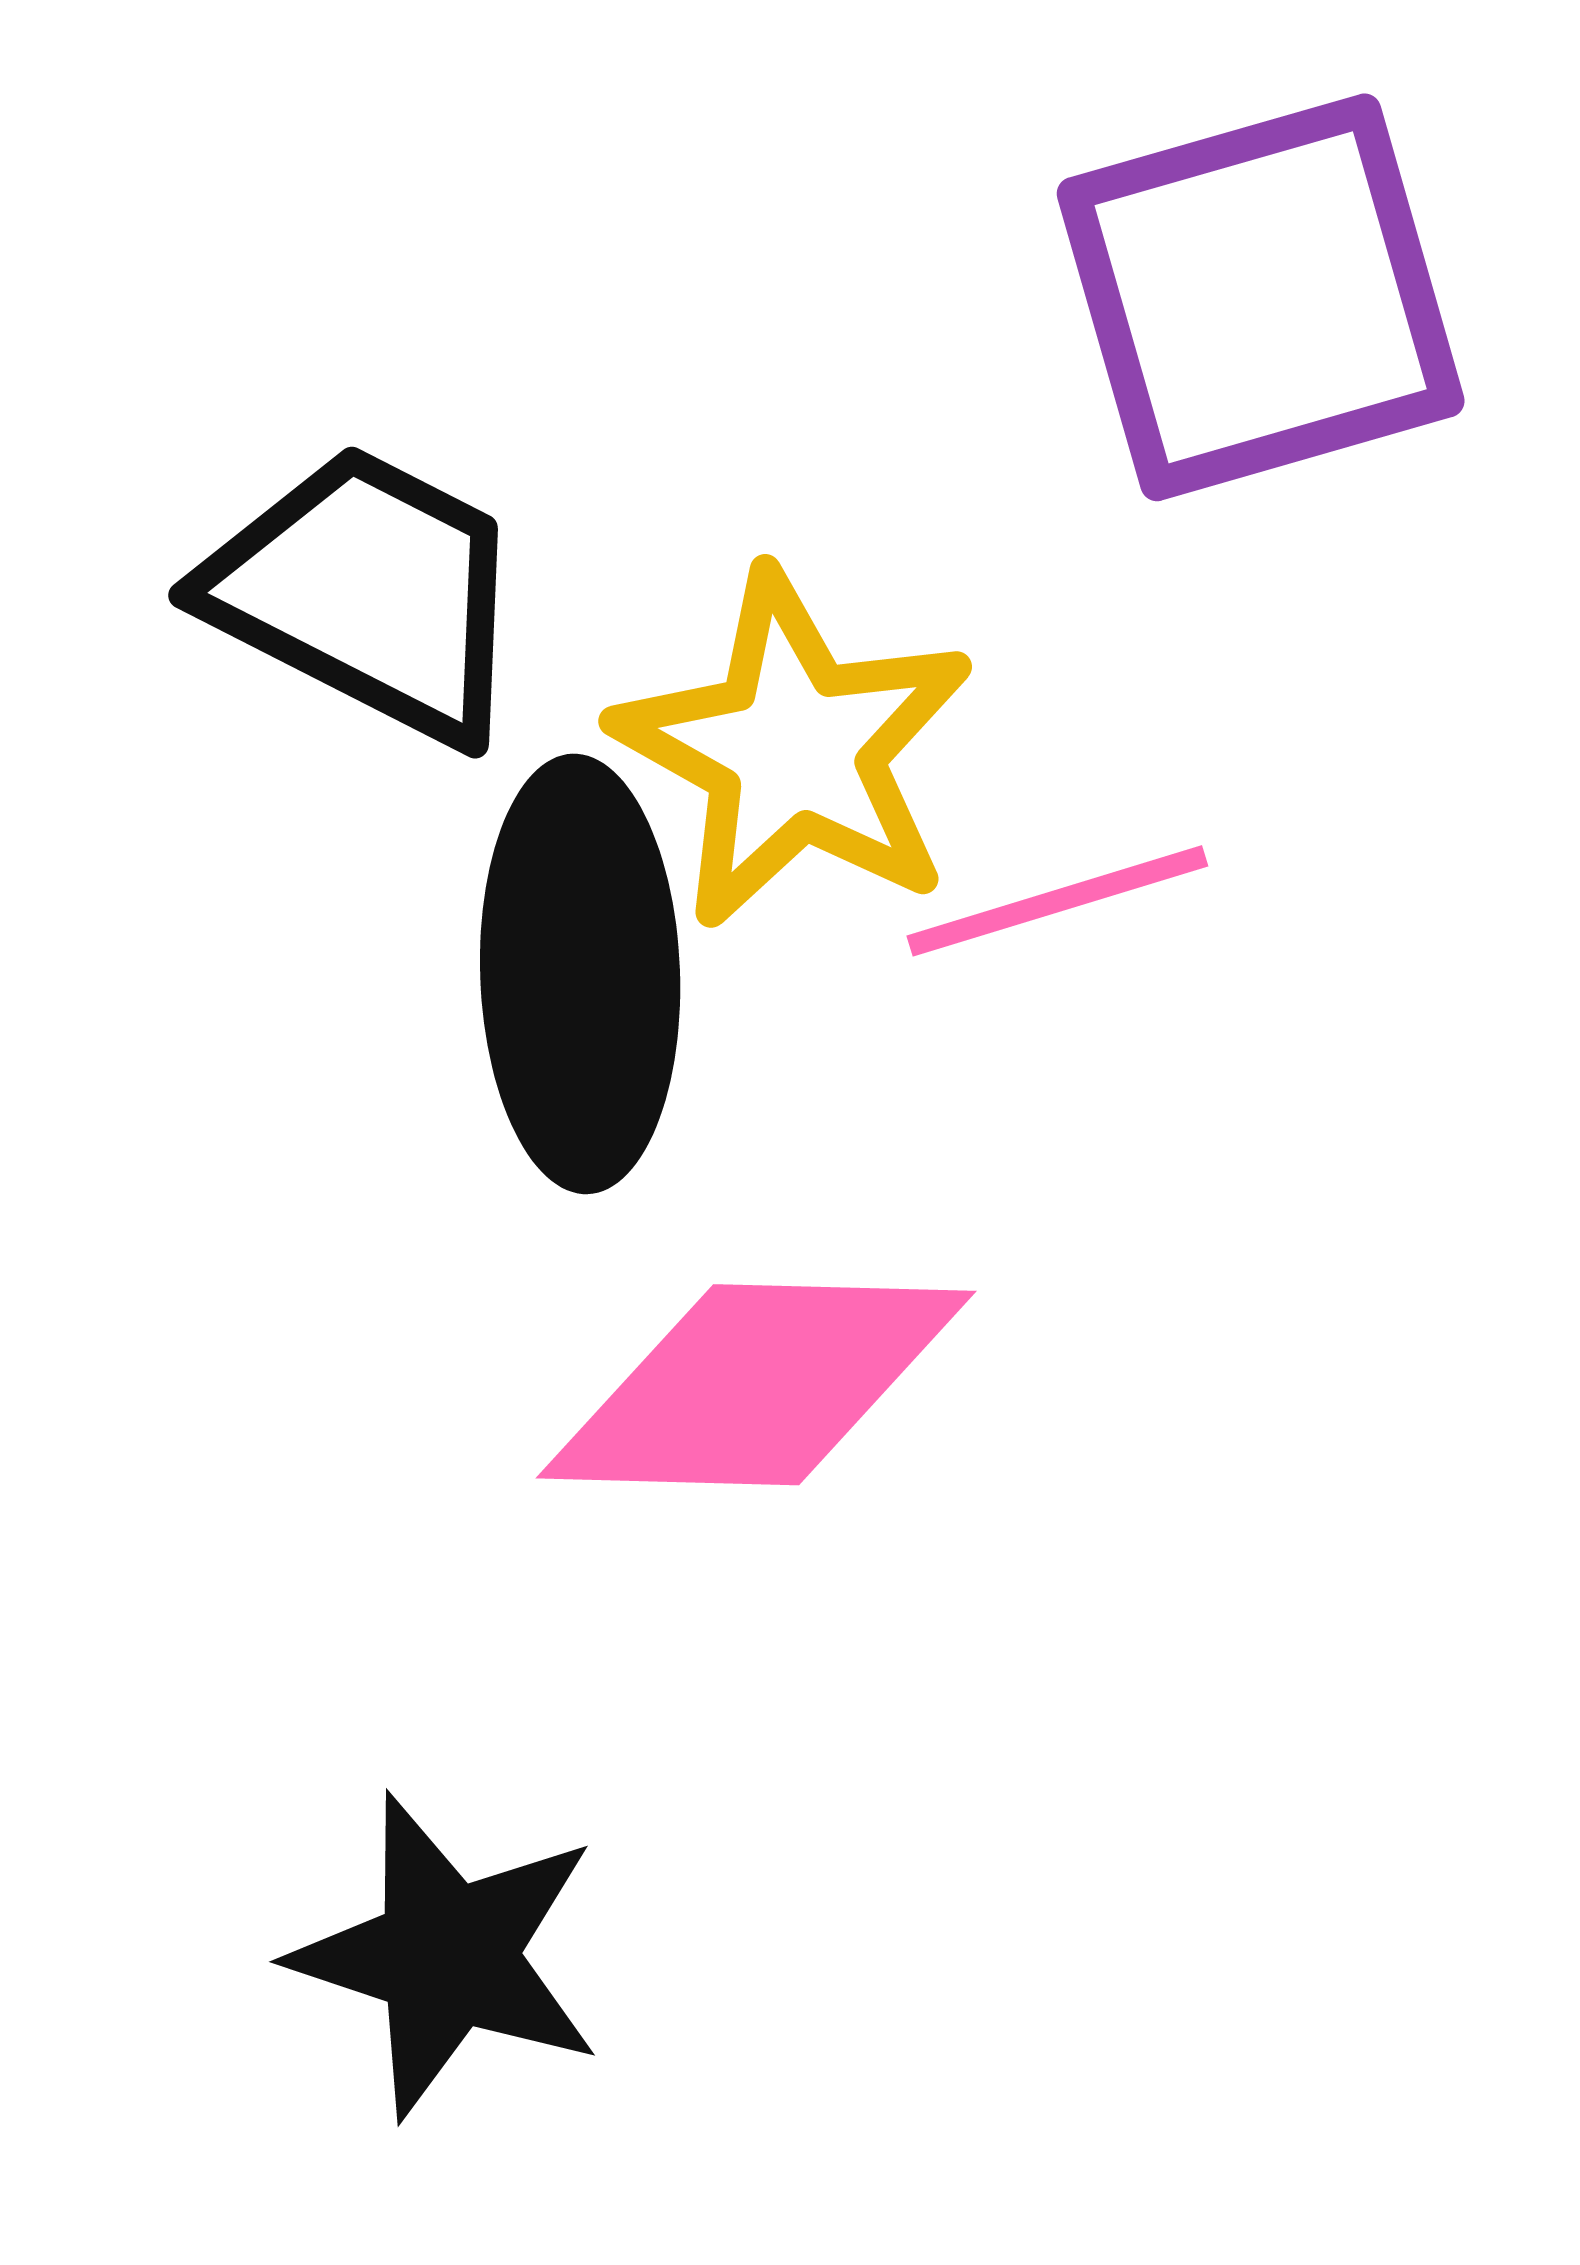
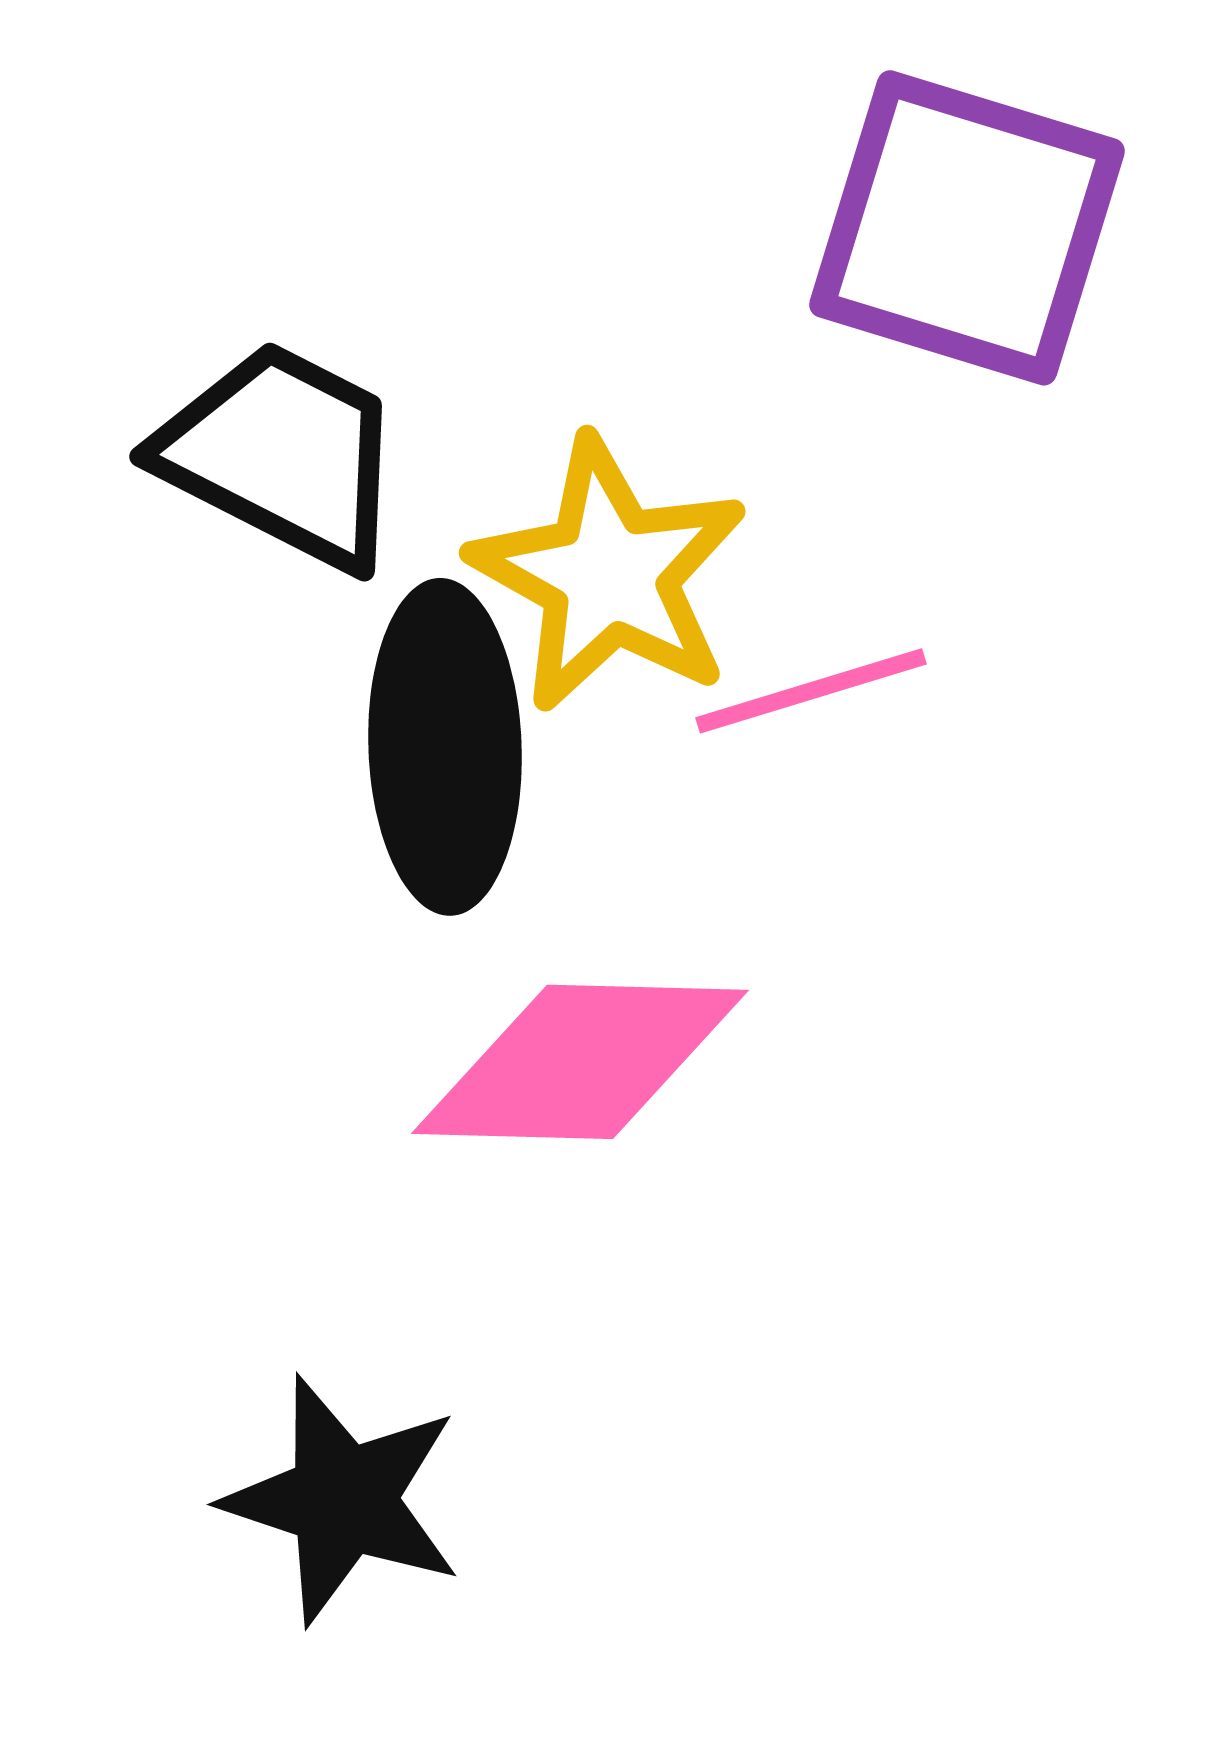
purple square: (1261, 297) -> (967, 228), turned 33

